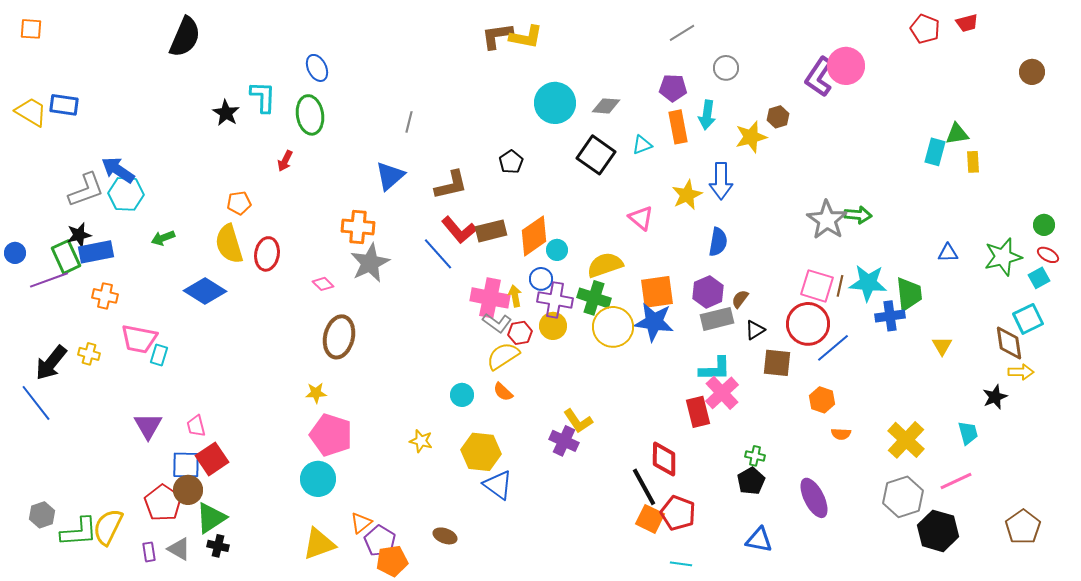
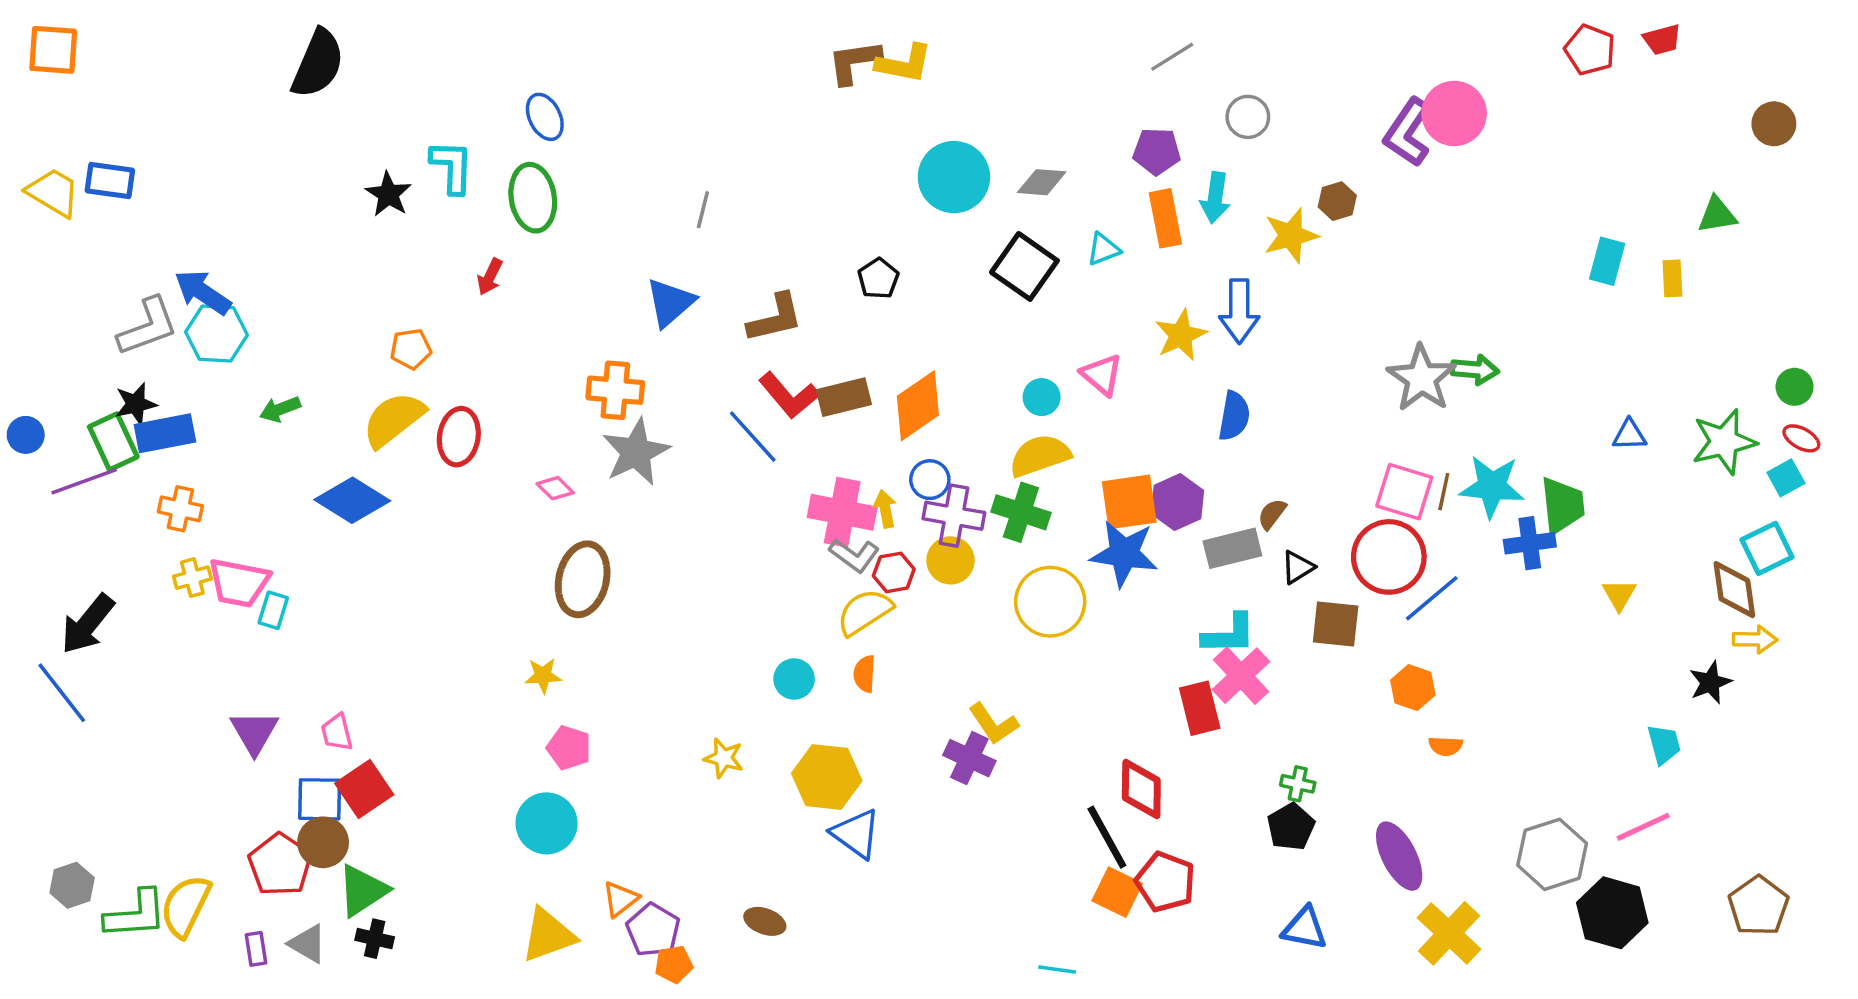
orange square: (31, 29) -> (53, 50), size x1.4
green triangle: (957, 134) -> (1717, 215), moved
yellow semicircle: (229, 244) -> (394, 419), turned 69
cyan circle: (557, 250) -> (1042, 397), moved
purple hexagon: (708, 292) -> (1177, 502), moved
yellow circle: (613, 327) -> (1050, 602), moved
yellow cross: (89, 354) -> (192, 578), moved, turned -30
orange semicircle: (503, 392) -> (865, 674), turned 50
pink pentagon: (331, 435) -> (569, 748), size x0.6
yellow cross: (906, 440) -> (1449, 933), moved
orange pentagon: (392, 561) -> (674, 964), size x0.7
cyan line: (681, 564) -> (1057, 970), moved

